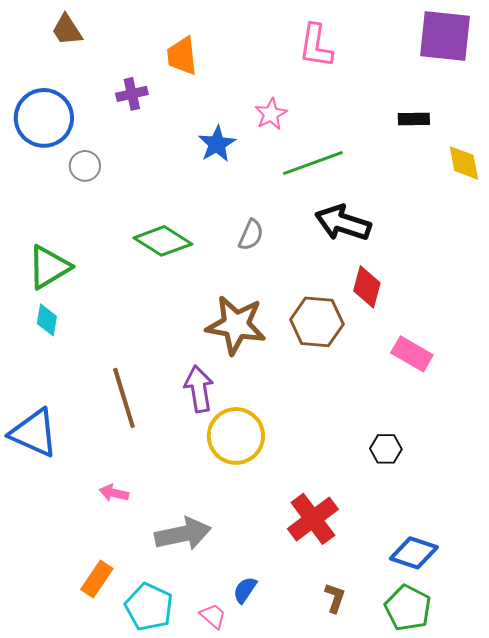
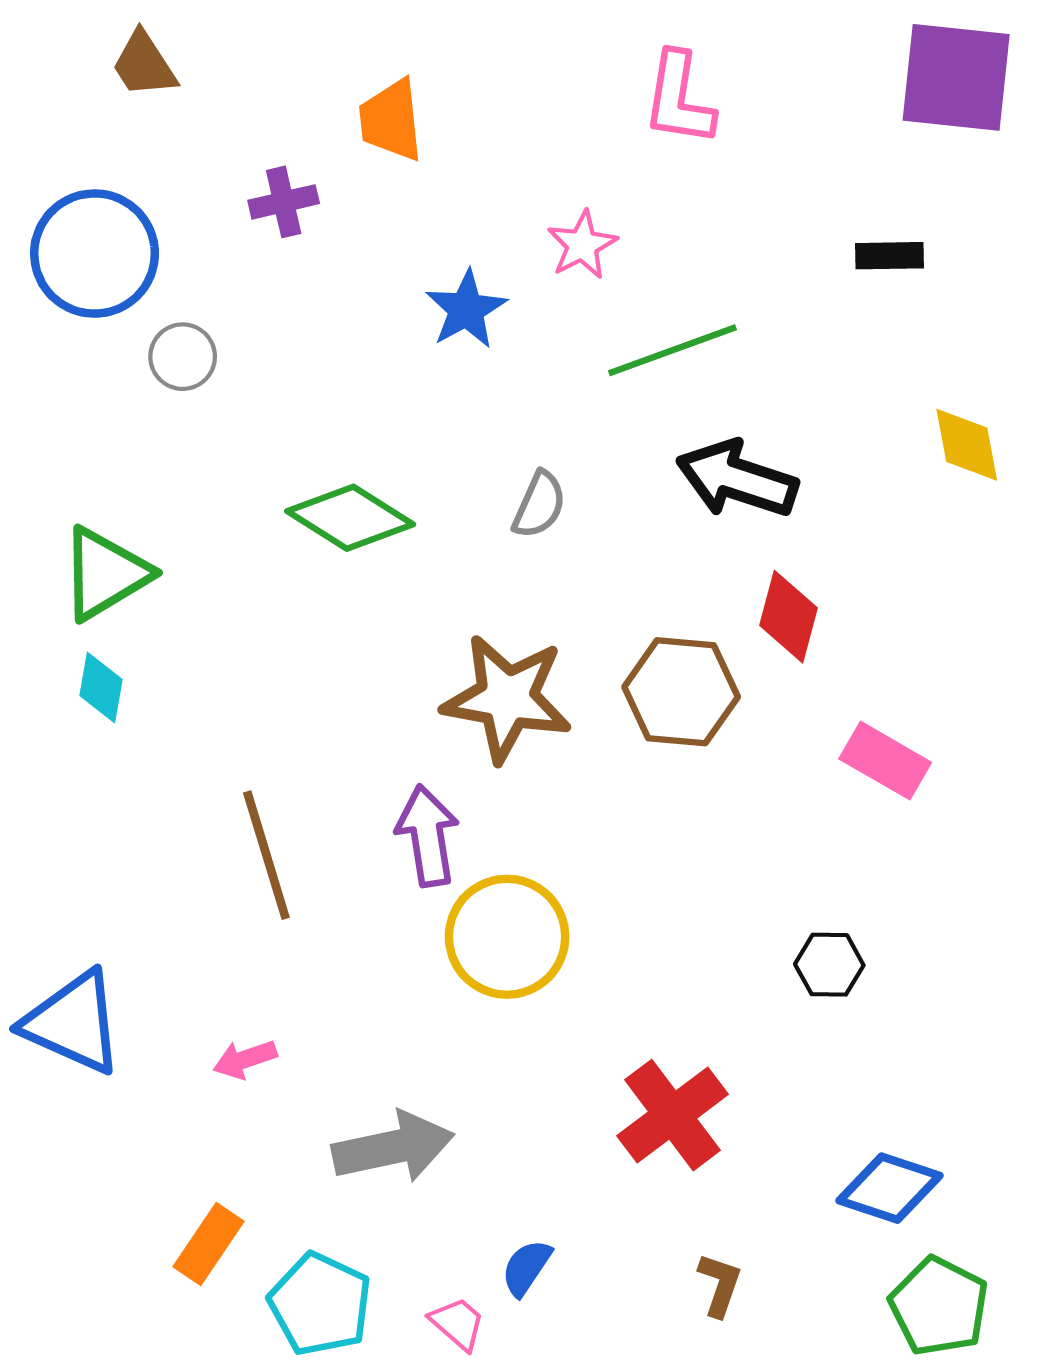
yellow diamond: (464, 163) -> (967, 445), moved
blue triangle: (34, 433) -> (73, 1023), moved
pink arrow: (114, 493) -> (245, 1059), turned -32
green pentagon: (408, 608) -> (939, 1306), moved

